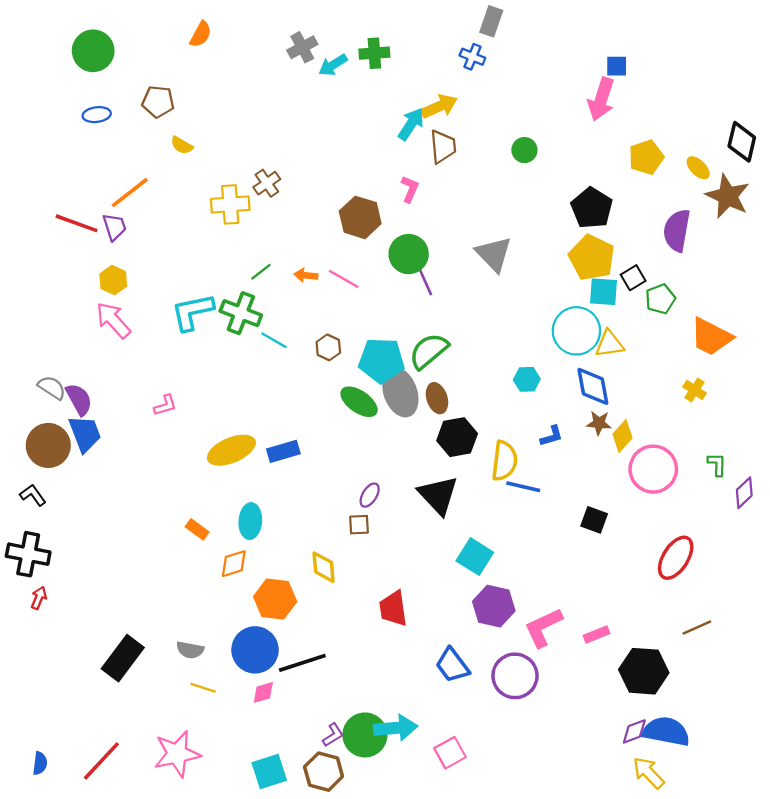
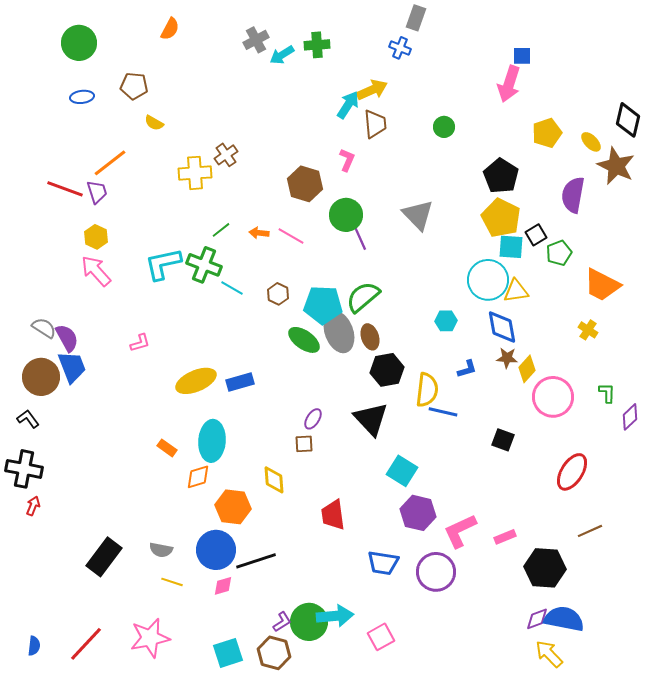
cyan ellipse: (250, 521) -> (212, 441), size x1.4
blue trapezoid: (452, 665) -> (383, 563), turned -44

